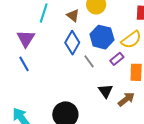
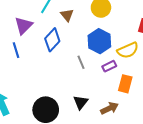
brown triangle: (73, 15) -> (67, 15), moved
blue diamond: (72, 43) -> (52, 40), moved
black triangle: (106, 91) -> (81, 102), moved

